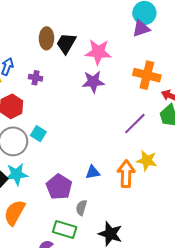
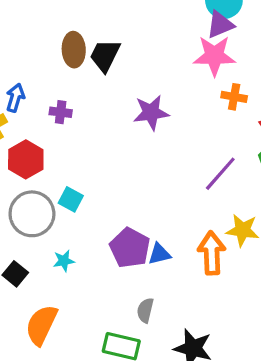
pink star: (98, 52) -> (214, 56), moved
orange cross: (147, 75) -> (234, 97), size x0.6
cyan star: (17, 174) -> (64, 261), moved, size x0.6
purple pentagon: (59, 187) -> (130, 248), moved

